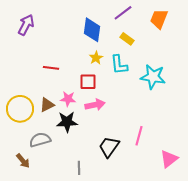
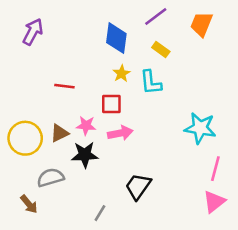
cyan star: (153, 77) -> (200, 128), moved
pink line: (139, 136) -> (215, 169), moved
gray line: (79, 168) -> (100, 213), turned 32

